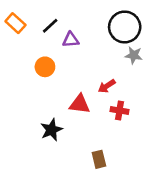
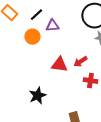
orange circle: (45, 67) -> (32, 37), moved
red triangle: (80, 104) -> (59, 65), moved

